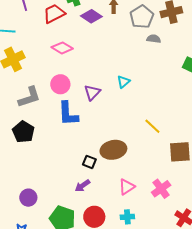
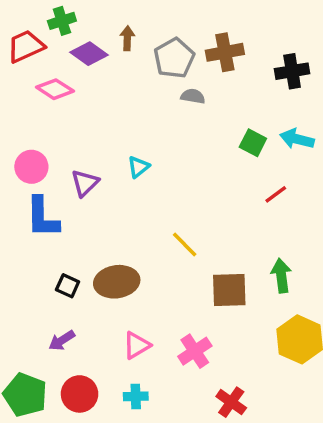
pink diamond: (62, 48) -> (55, 89), moved
black square: (89, 162) -> (68, 286), moved

